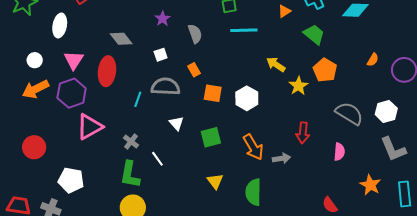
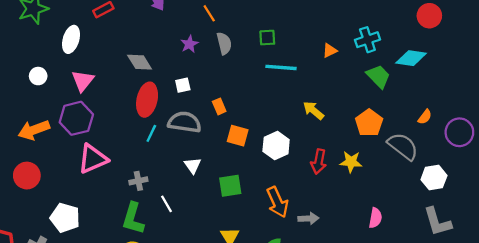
gray semicircle: (195, 34) -> (224, 43), moved
green trapezoid: (314, 34) -> (378, 76), moved
red ellipse: (107, 71) -> (147, 100), moved
yellow star: (298, 86) -> (351, 162), moved, turned 30
orange arrow: (35, 89) -> (34, 130), moved
gray semicircle: (349, 113) -> (403, 146), moved
red arrow: (303, 133) -> (319, 162), moved
gray cross: (131, 142) -> (138, 181), turned 35

